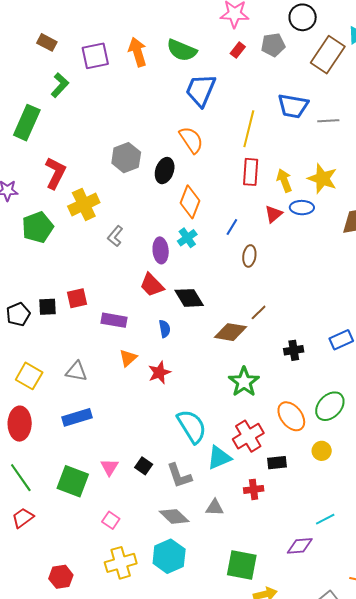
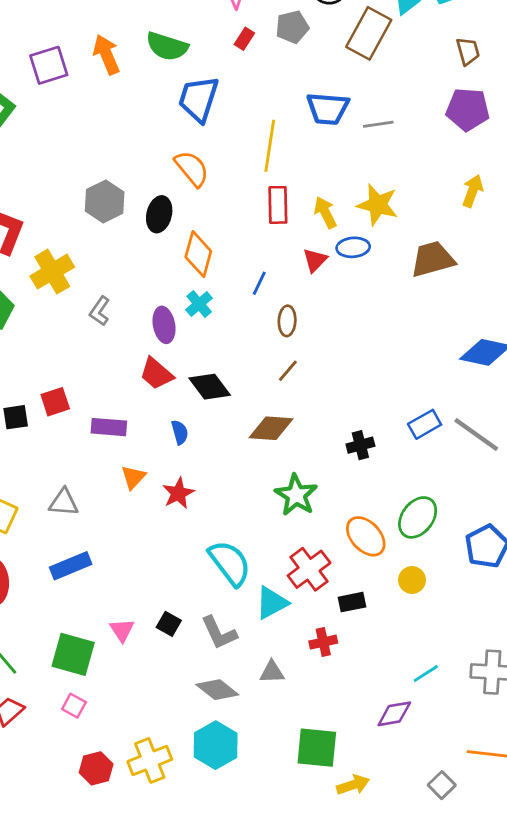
brown line: (259, 312) -> (288, 371), moved
pink square: (111, 520) -> (74, 706), moved
red hexagon: (61, 577) -> (96, 768), moved

